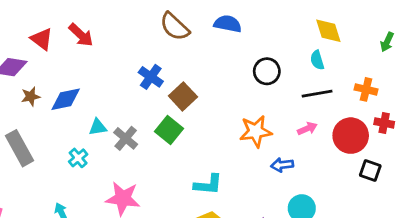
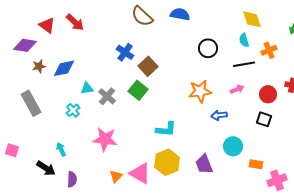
orange cross: (366, 89) -> (269, 50), moved, turned -35
red circle: (351, 136) -> (268, 94), size x0.7
black square: (370, 171) -> (264, 119), moved

